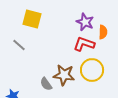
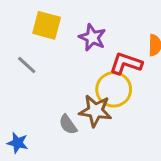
purple star: (85, 22) -> (92, 38), moved
yellow circle: (92, 70) -> (114, 89), moved

